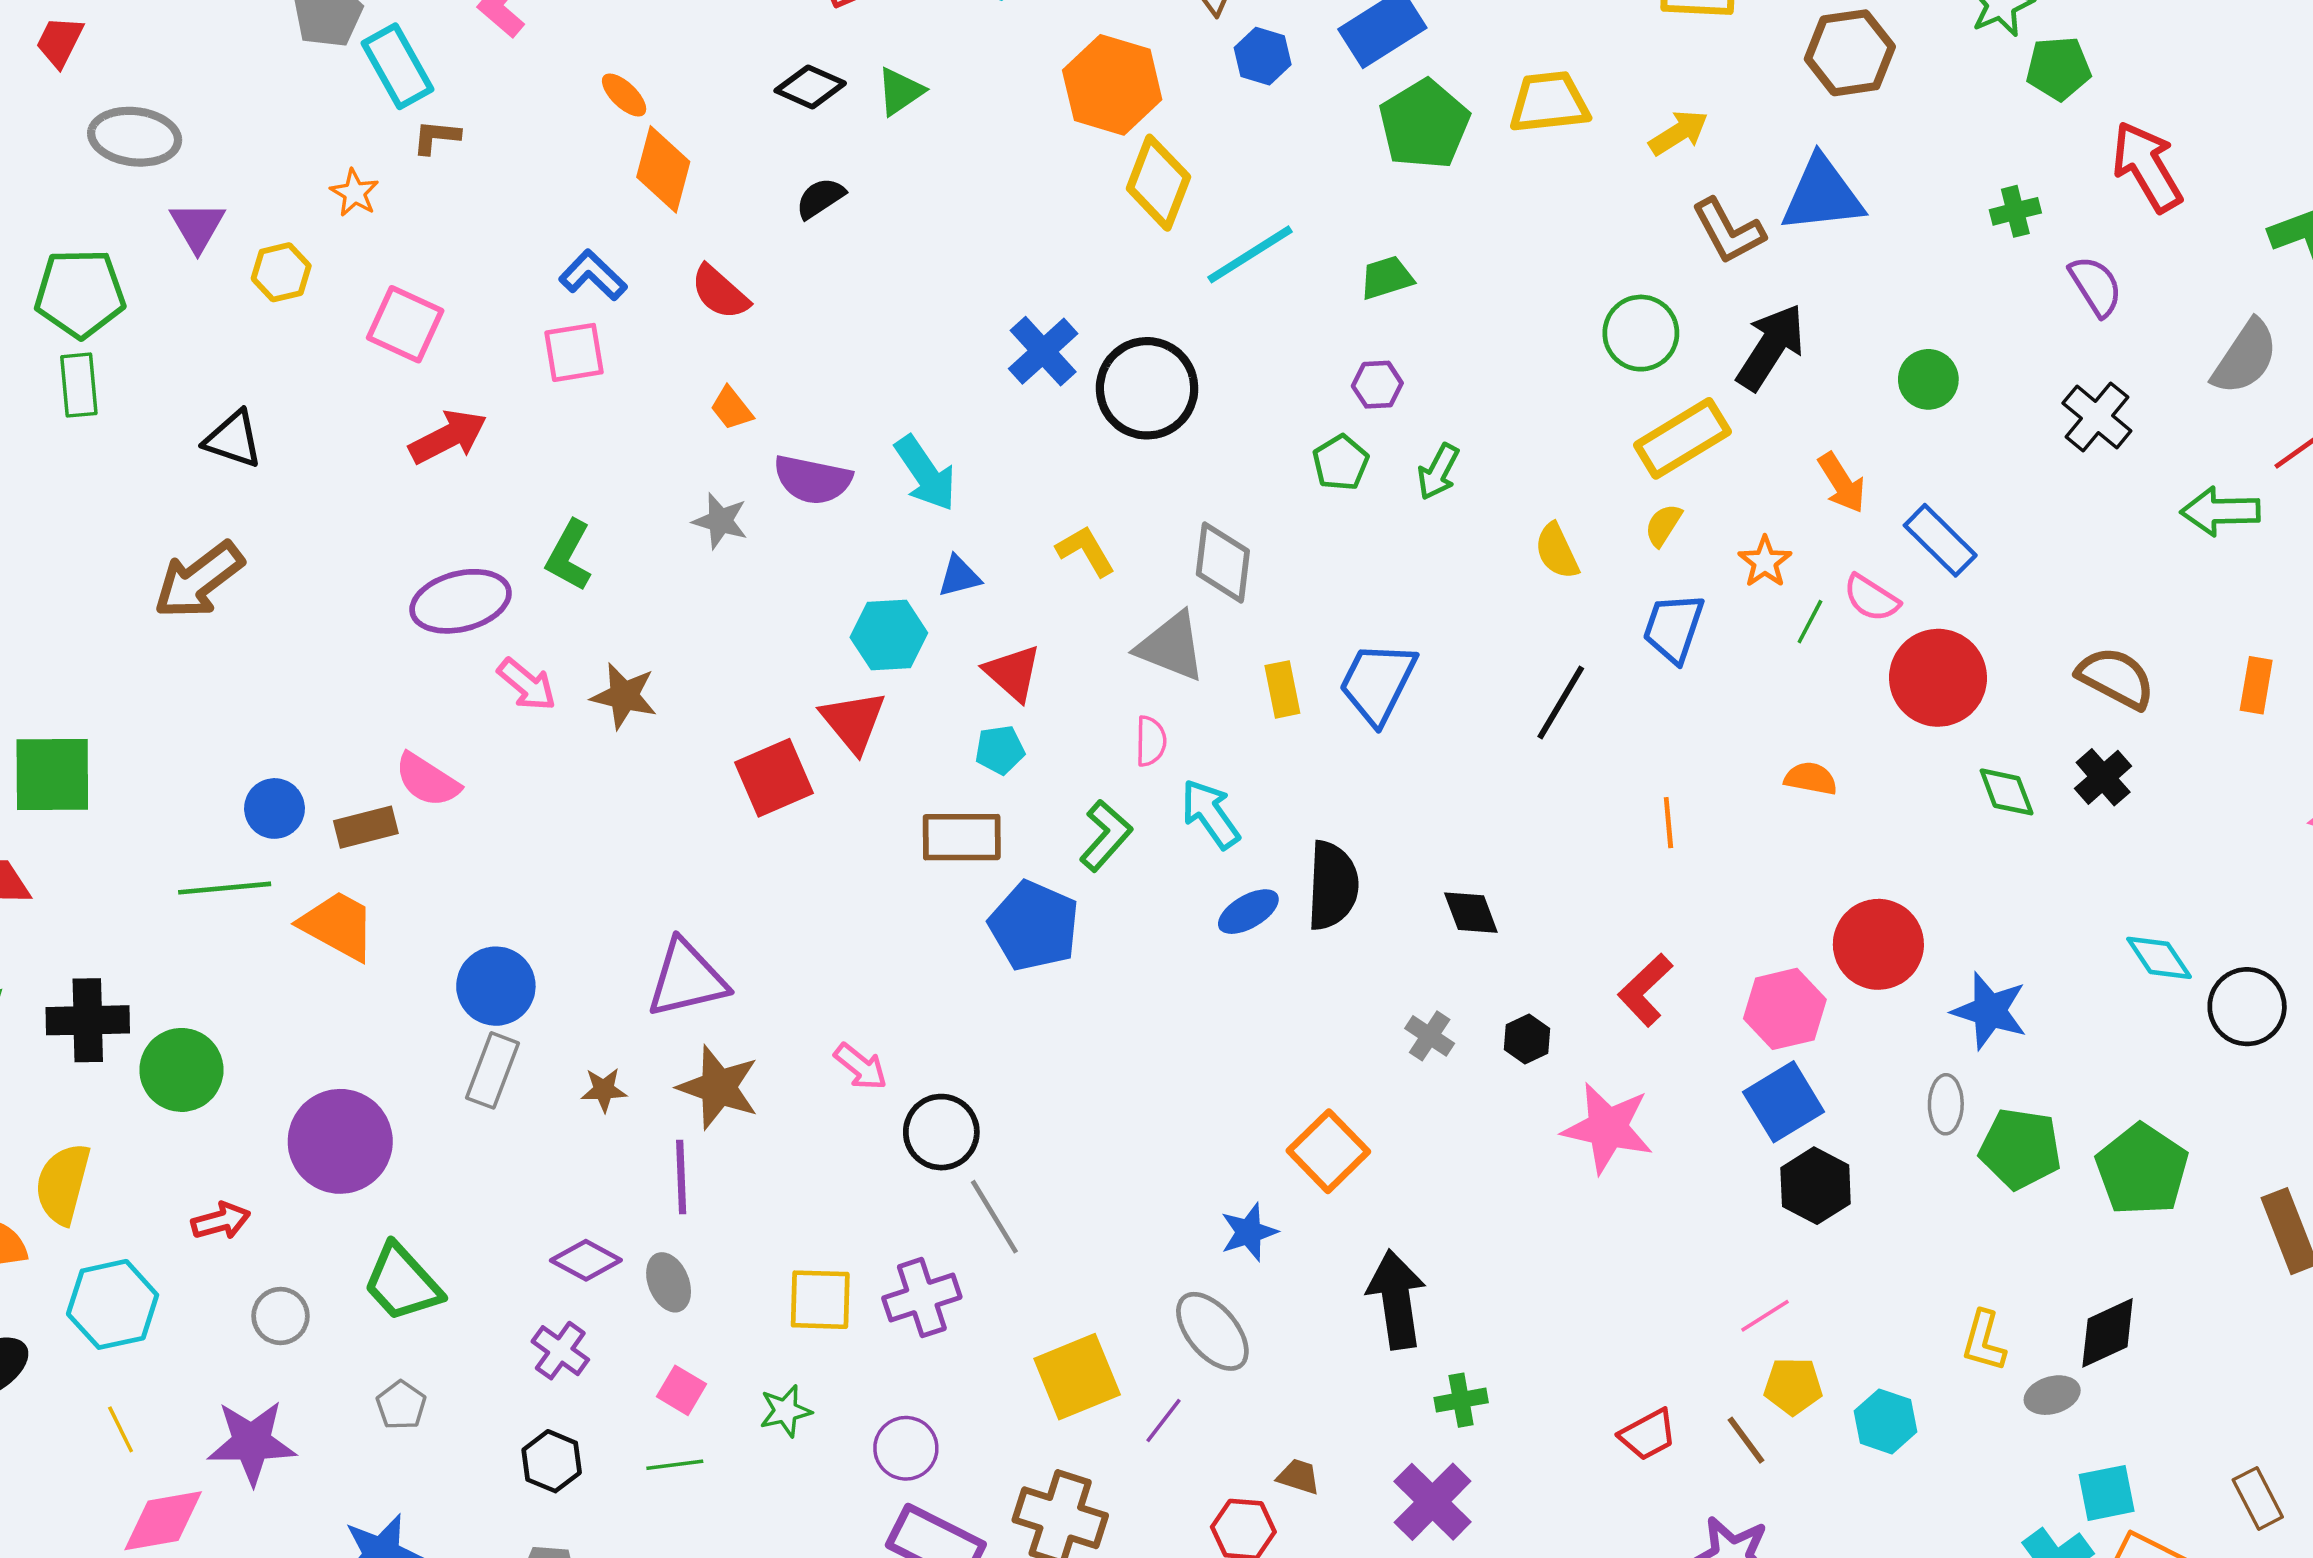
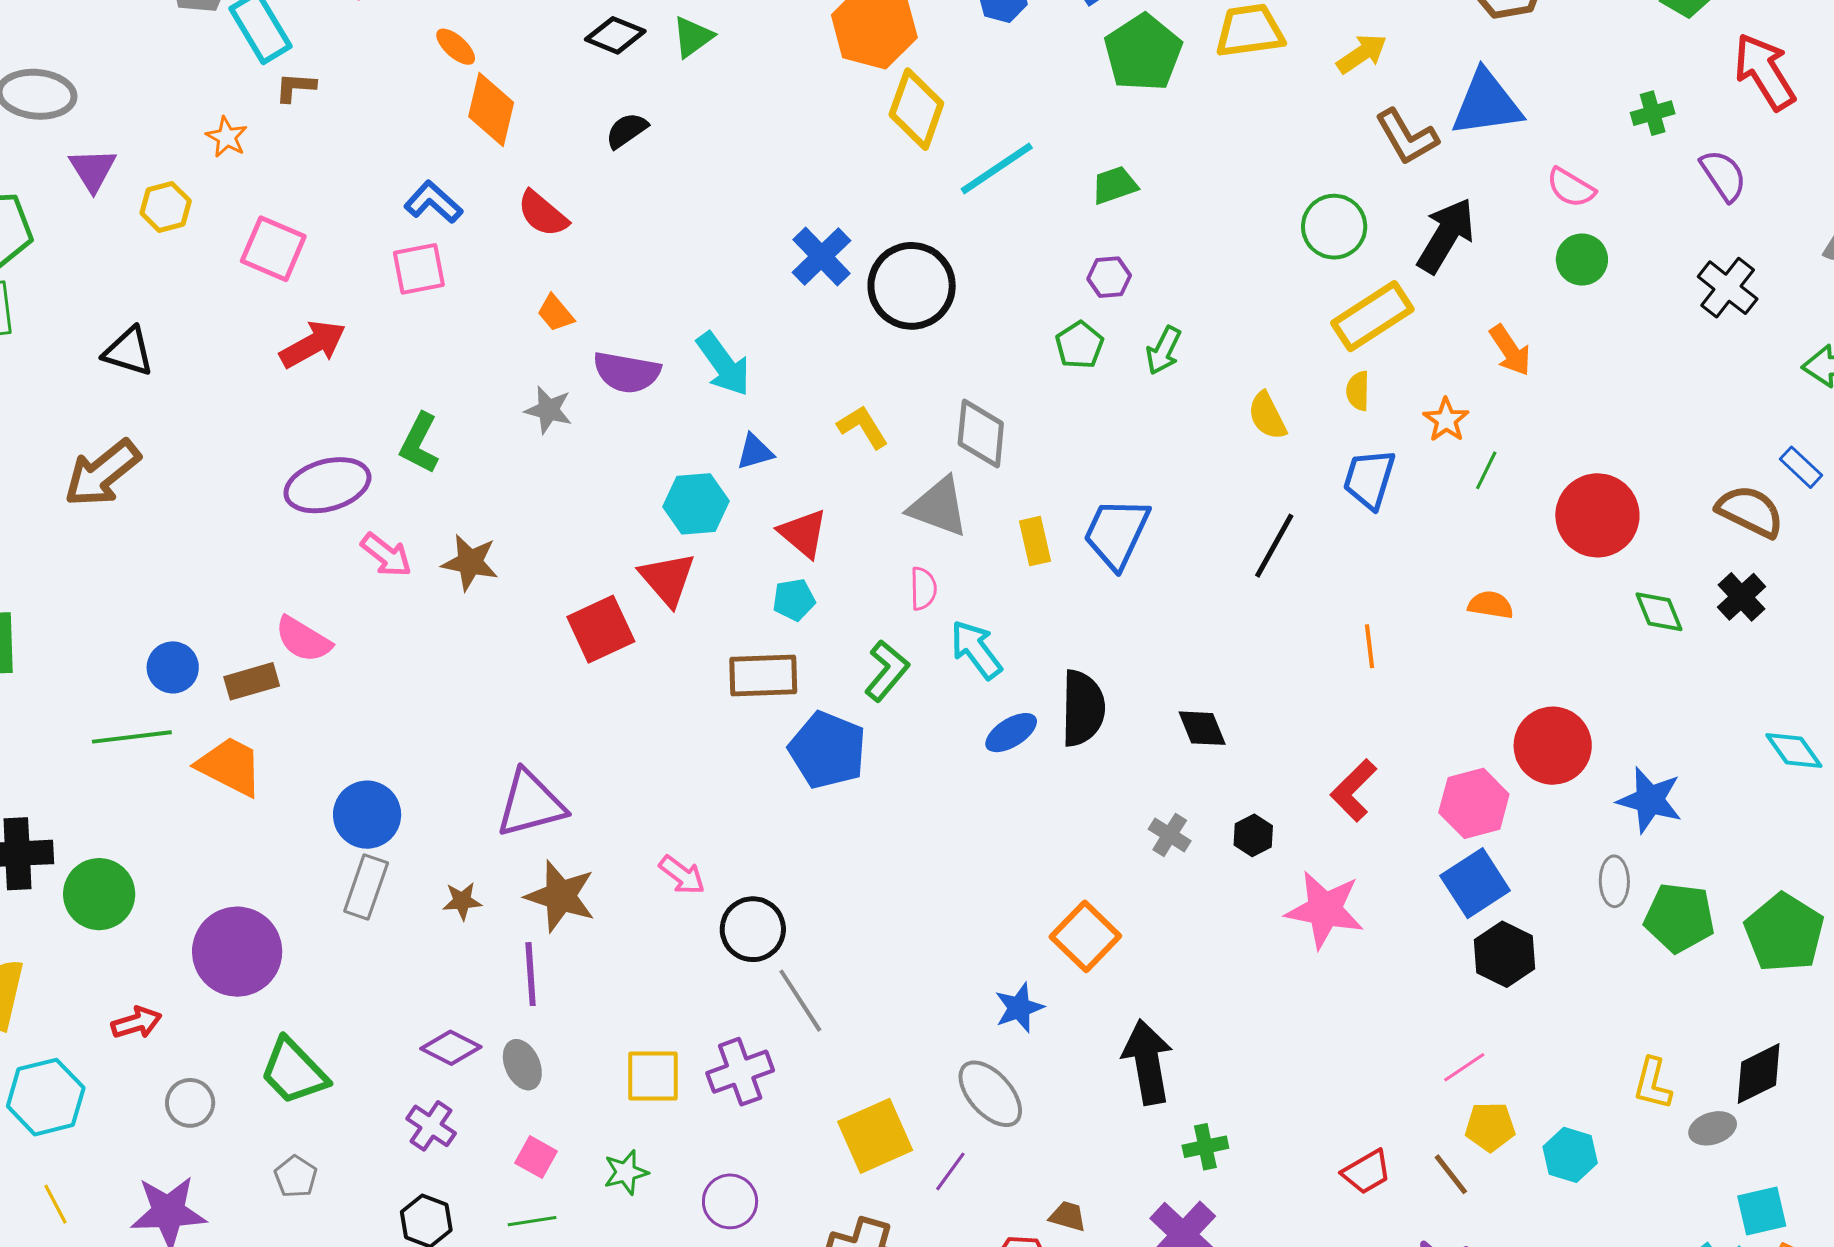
yellow semicircle: (1663, 525) -> (1358, 391), turned -30
blue rectangle: (1940, 540) -> (1801, 467), moved, size x0.7
pink semicircle: (1871, 598) -> (1571, 188), moved

